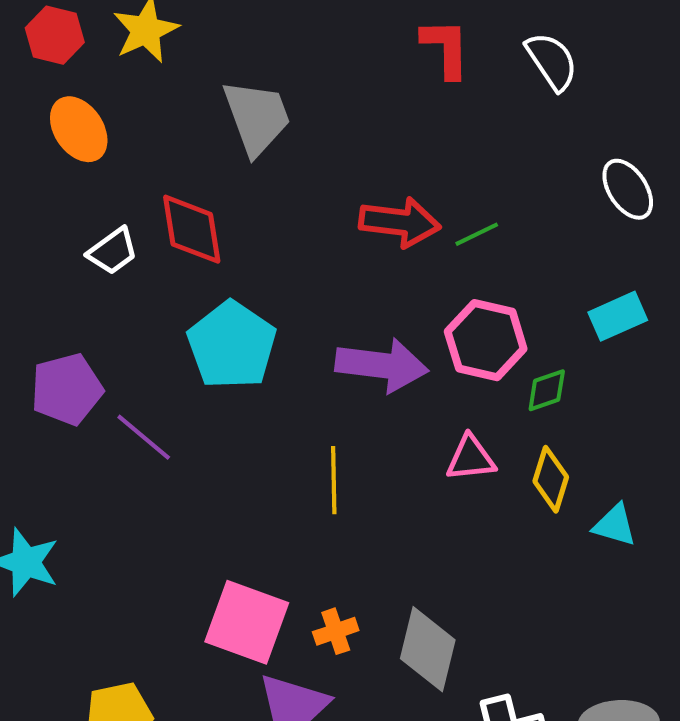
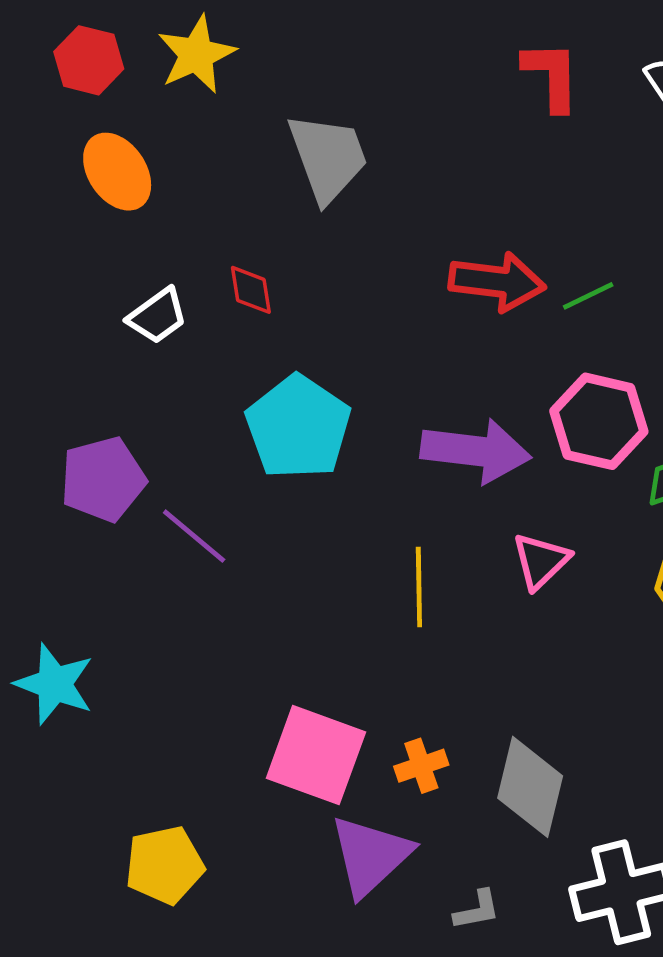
red diamond: (192, 229) -> (251, 290), size x0.6
pink triangle: (471, 458) -> (541, 561), moved, turned -38

